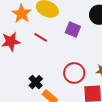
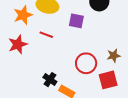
orange star: (22, 14) -> (23, 15), turned 30

